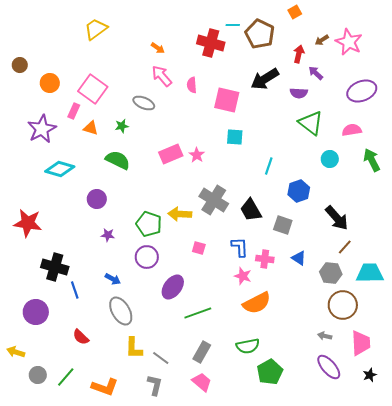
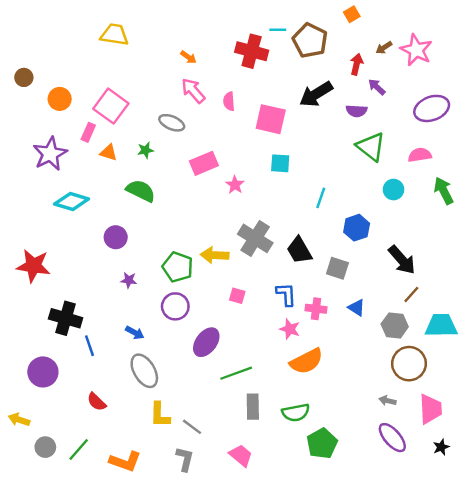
yellow trapezoid: (96, 29) -> (114, 35), turned 45
pink rectangle: (171, 154) -> (204, 163), moved
gray rectangle: (202, 352) -> (253, 407), moved, turned -30

